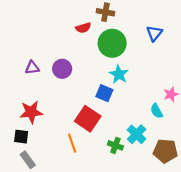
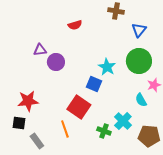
brown cross: (105, 12) -> (116, 11), moved
green circle: (112, 43) -> (139, 61), moved
purple triangle: (32, 68) -> (40, 50), moved
gray rectangle: (28, 160) -> (37, 141), moved

